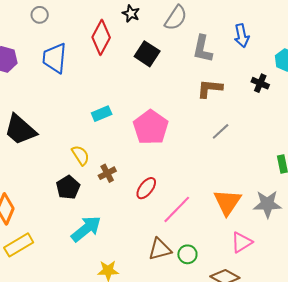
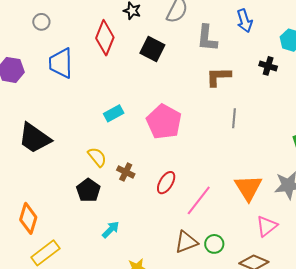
gray line: (221, 131) -> (234, 118), turned -36
brown cross: (107, 173) -> (126, 172), turned -30
cyan arrow: (86, 229) -> (111, 230), size x0.6

